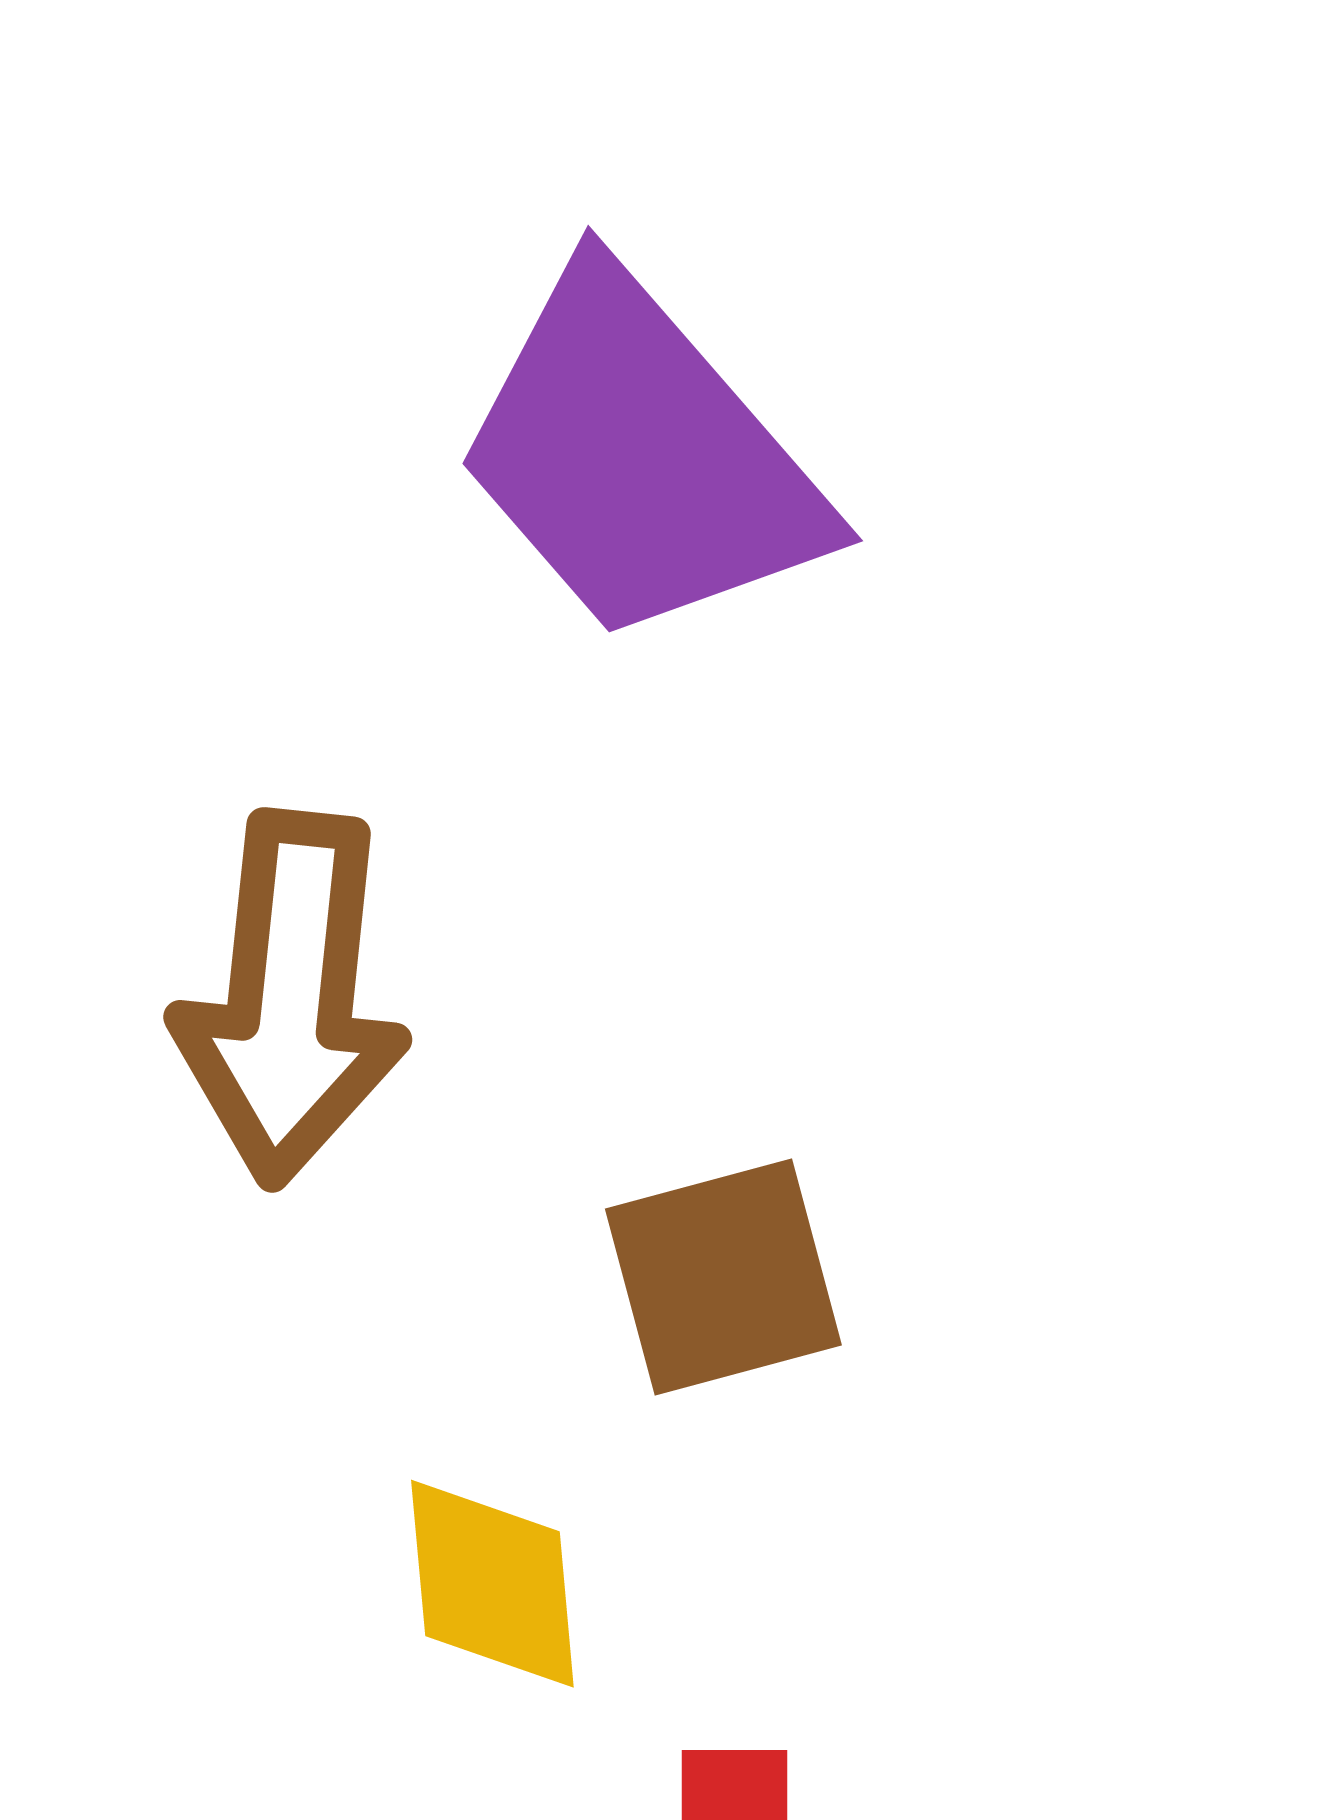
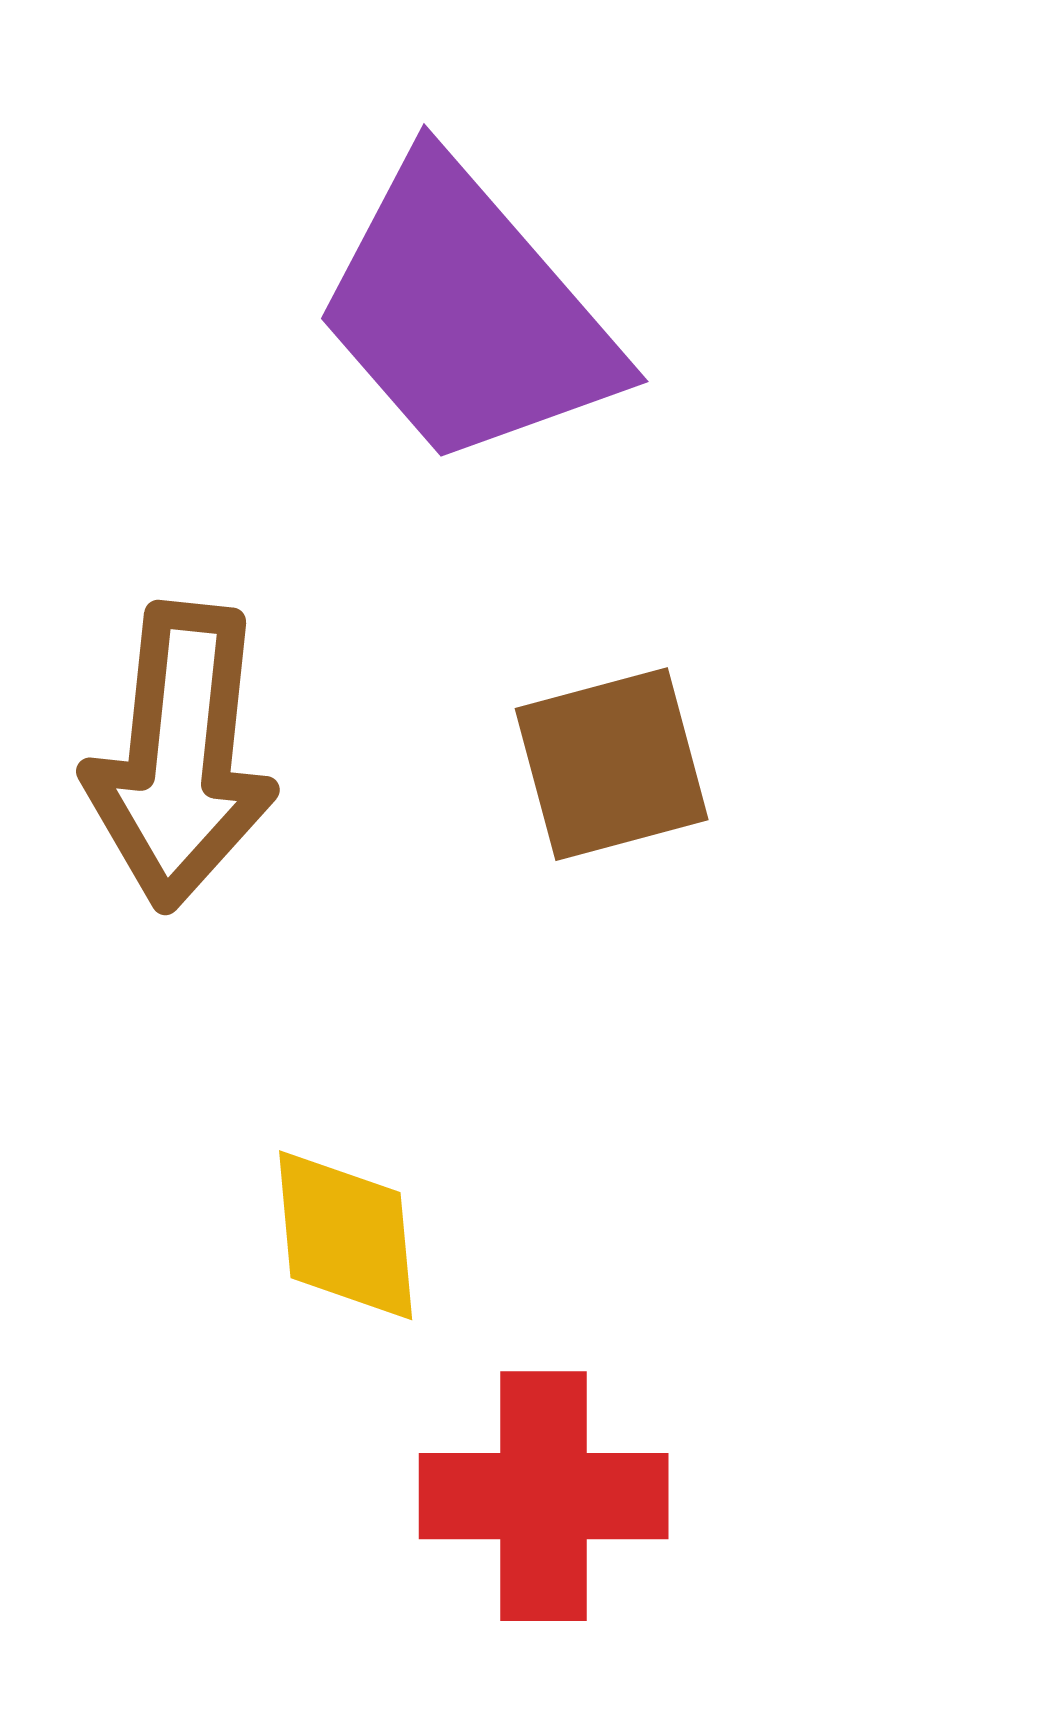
brown square: (723, 1277) -> (612, 764), moved

